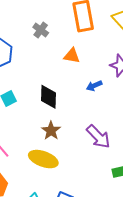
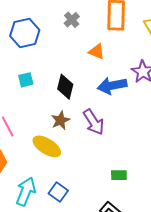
blue arrow: (94, 86) -> (112, 86), size x1.8
purple arrow: (98, 137) -> (94, 122), moved

